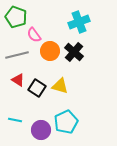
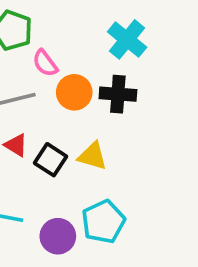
cyan cross: (79, 22) -> (127, 39), turned -30
black cross: (74, 52) -> (118, 94), turned -36

